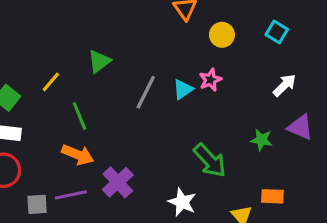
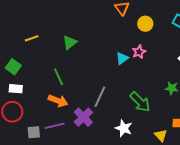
yellow line: (51, 82) -> (32, 38), moved, turned 32
gray line: (146, 92) -> (100, 97), moved

